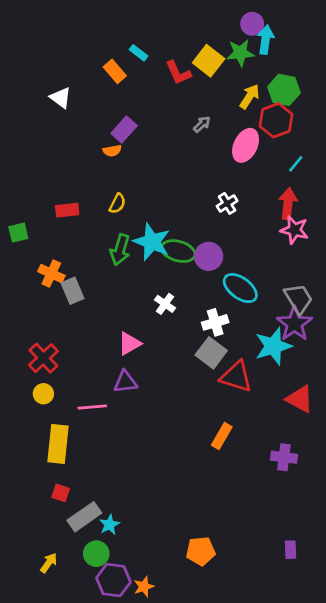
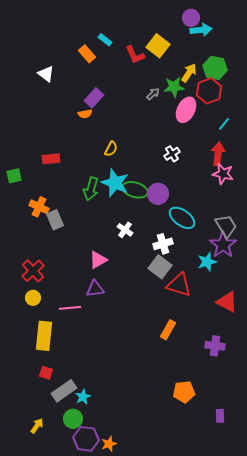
cyan arrow: (265, 40) -> (201, 30), turned 75
green star: (240, 53) -> (174, 87), moved
yellow semicircle: (117, 203) -> (111, 149), moved
cyan star: (273, 346) -> (207, 262), size x0.7
orange pentagon: (201, 551) -> (184, 392), moved

